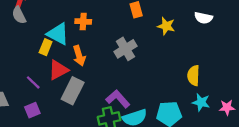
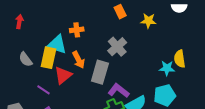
gray semicircle: (19, 15) -> (26, 59), moved
yellow rectangle: (46, 47) -> (49, 58), size x1.5
gray rectangle: (73, 91) -> (100, 72), moved
cyan star: (201, 102) -> (167, 68), moved

